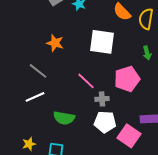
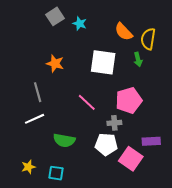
green arrow: (147, 53) -> (138, 59), moved
gray line: (38, 71) -> (38, 92), turned 36
gray cross: (102, 99) -> (114, 123), moved

